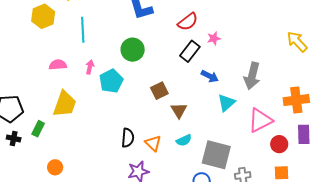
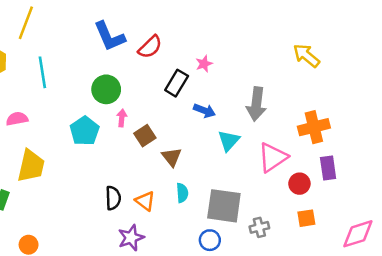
red semicircle: (188, 22) -> (150, 47), moved
pink arrow: (90, 67) -> (122, 118), moved
cyan semicircle: (184, 140) -> (182, 193), turned -63

